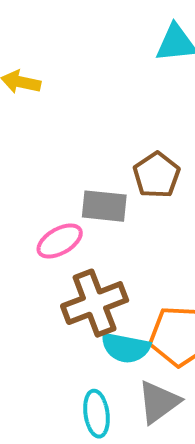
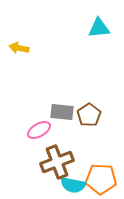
brown pentagon: (157, 175) -> (89, 115), moved

